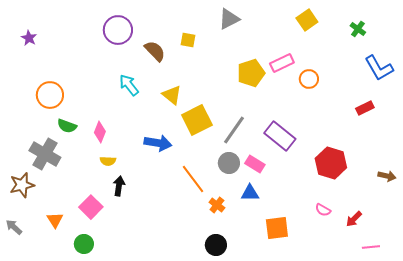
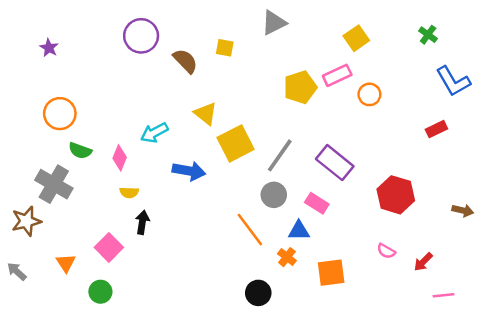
yellow square: (307, 20) -> (356, 38), moved
purple star: (29, 38) -> (49, 48), moved
cyan arrow: (129, 85) -> (154, 133), moved, turned -80
pink rectangle: (255, 164) -> (317, 203), moved
orange line: (193, 179) -> (250, 230), moved
orange cross: (217, 205) -> (287, 257), moved

